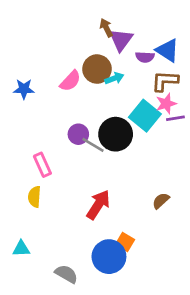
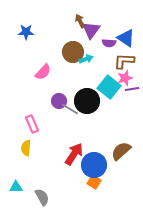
pink semicircle: (70, 81) -> (43, 72), moved
blue star: (24, 89) -> (26, 32), moved
brown semicircle: (161, 201) -> (121, 151), size x1.5
blue circle: (109, 257) -> (94, 165), moved
gray semicircle: (66, 274) -> (42, 197), moved, turned 30

